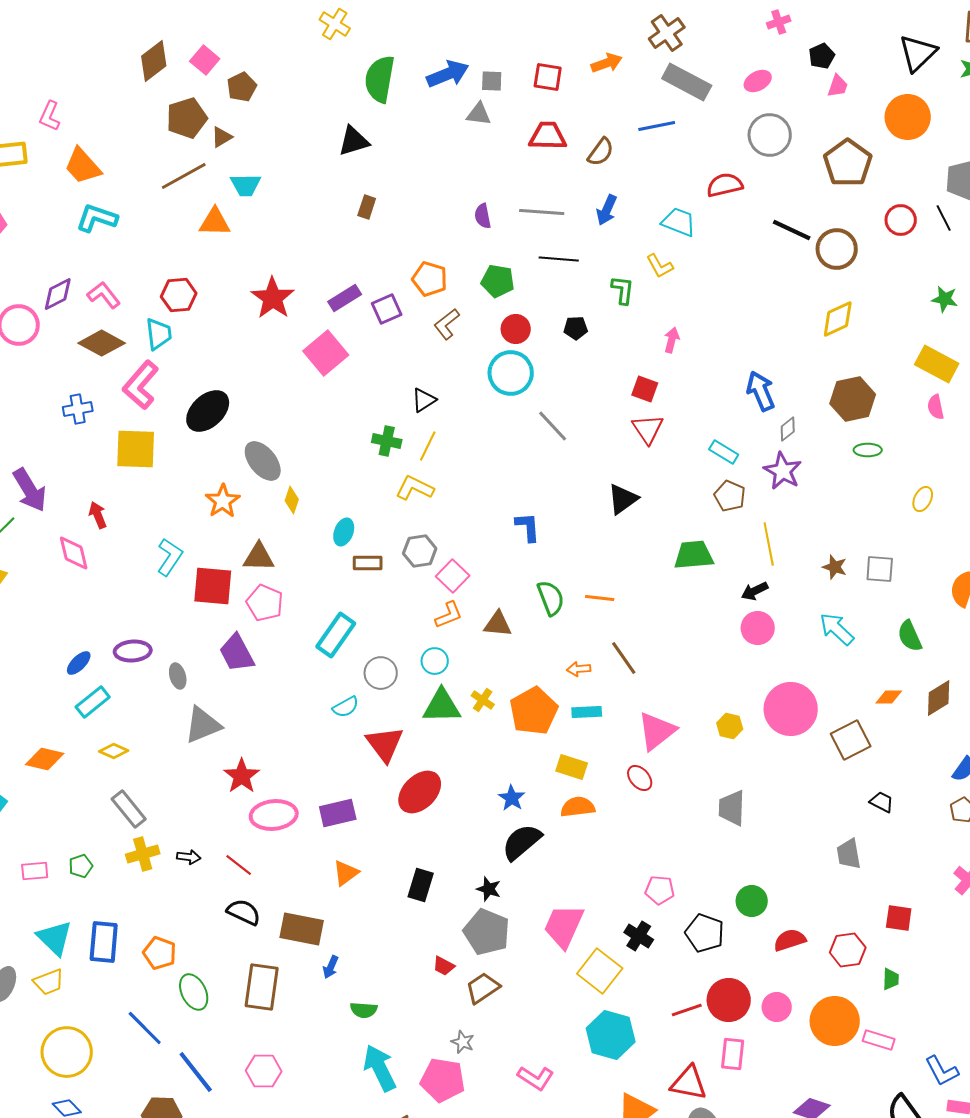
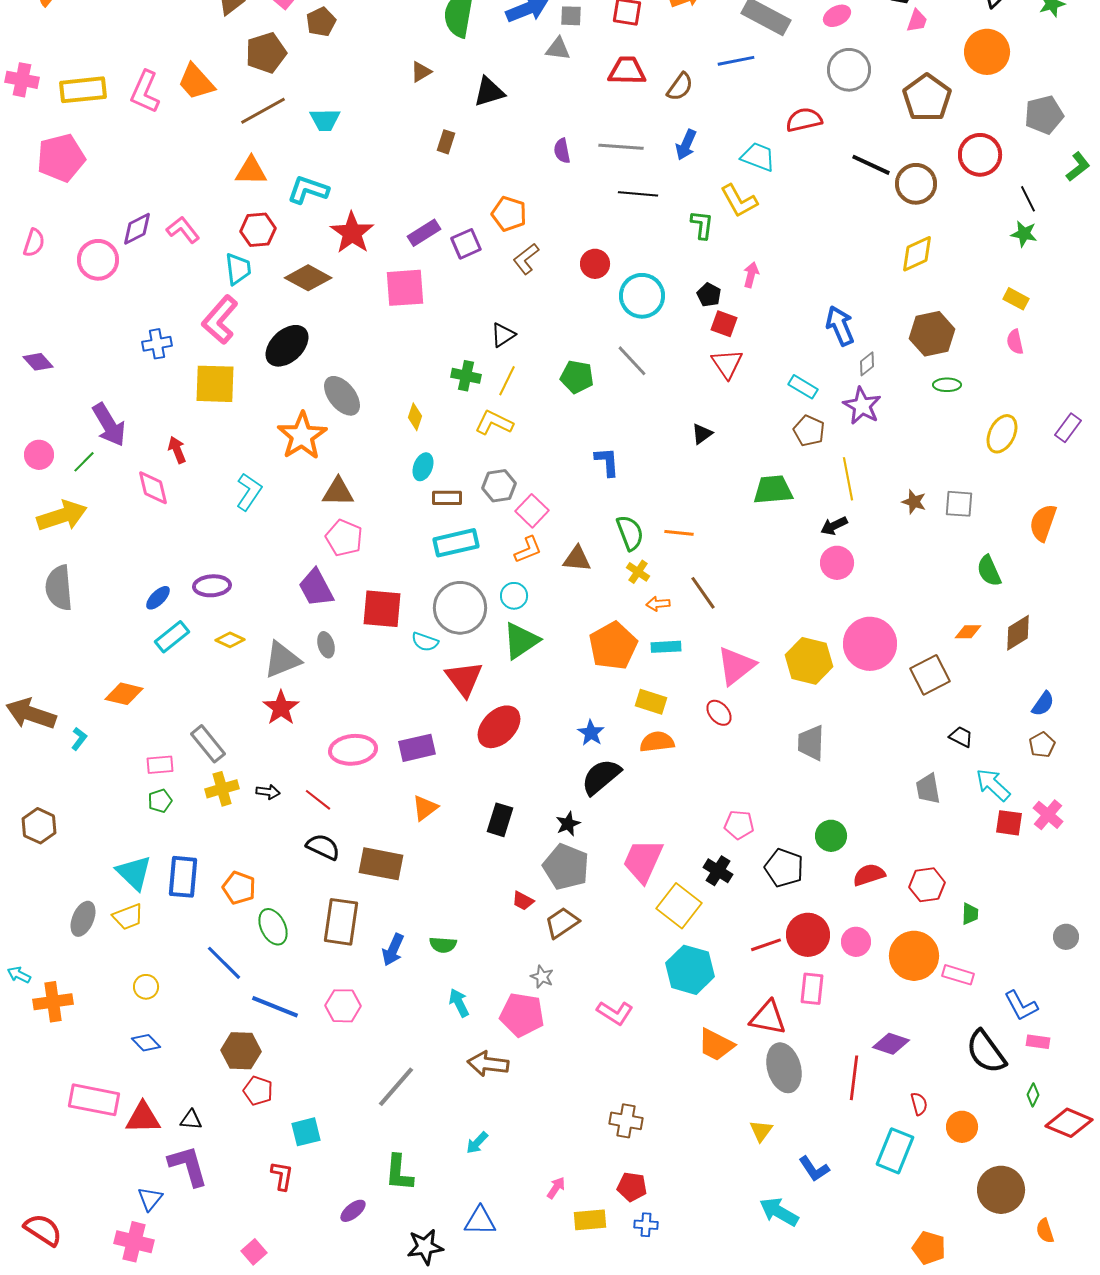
pink L-shape: (50, 116) -> (145, 92), moved, size x1.4
brown triangle: (222, 137) -> (421, 72), moved
black triangle: (354, 141) -> (489, 92), moved
orange trapezoid: (83, 166) -> (196, 82), moved
cyan L-shape: (97, 218) -> (308, 190), moved
black line: (944, 218) -> (1028, 199), moved
red circle: (901, 220) -> (980, 155), size x1.4
orange triangle: (215, 222) -> (251, 171), moved
yellow L-shape: (660, 266) -> (739, 201), size x1.4
green pentagon: (498, 281) -> (577, 377), moved
black pentagon: (576, 328) -> (709, 295), moved, turned 30
brown diamond: (102, 343) -> (308, 278), moved
pink square: (326, 353) -> (405, 288), turned 36
yellow rectangle: (937, 364) -> (1016, 299), size x0.6
cyan circle: (511, 373) -> (642, 296), moved
black triangle: (623, 499) -> (702, 434), size x0.7
yellow ellipse: (923, 499) -> (1002, 434), size x1.5
yellow diamond: (292, 500) -> (415, 417), moved
orange star: (223, 501) -> (302, 436), size x1.4
red square: (213, 586) -> (382, 609), moved
cyan arrow: (837, 629) -> (993, 785), moved
cyan rectangle: (336, 635) -> (456, 543), moved, turned 42
gray circle: (381, 673) -> (460, 608), size x1.6
gray ellipse: (178, 676) -> (326, 645), moved
yellow cross: (483, 700) -> (638, 572), moved
green triangle: (442, 706) -> (521, 641), turned -33
cyan semicircle: (346, 707) -> (425, 642), turned 48
yellow hexagon: (730, 726) -> (809, 661), size x1.8
yellow diamond: (114, 751) -> (230, 640), moved
red star: (242, 776) -> (281, 708), moved
pink rectangle: (35, 871) -> (160, 765), moved
black star: (489, 889) -> (568, 824), turned 30
red square: (899, 918) -> (1009, 823), moved
blue arrow: (331, 967) -> (393, 950), moved, size x1.4
yellow circle: (67, 1052) -> (146, 987), size x0.5
cyan arrow: (380, 1068) -> (459, 1003), size x0.6
blue line: (196, 1072) -> (275, 1007), turned -30

